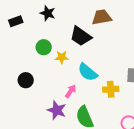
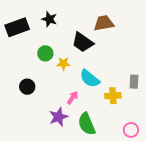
black rectangle: (16, 21) -> (17, 27), size x1.6
purple star: (57, 110) -> (58, 117), turned 30

